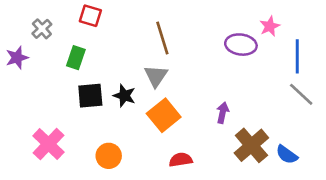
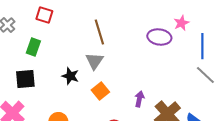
black square: (90, 96) -> (25, 79), moved
purple arrow: (223, 113) -> (139, 99), moved
orange square: (164, 115) -> (100, 91), size x0.7

